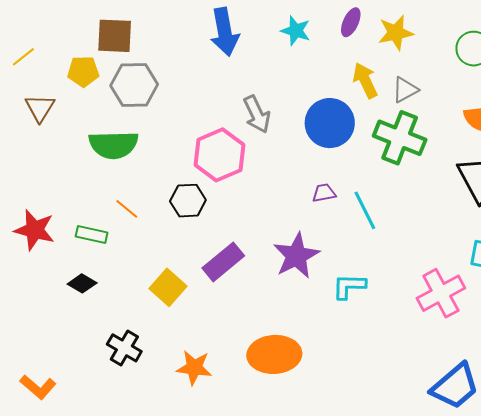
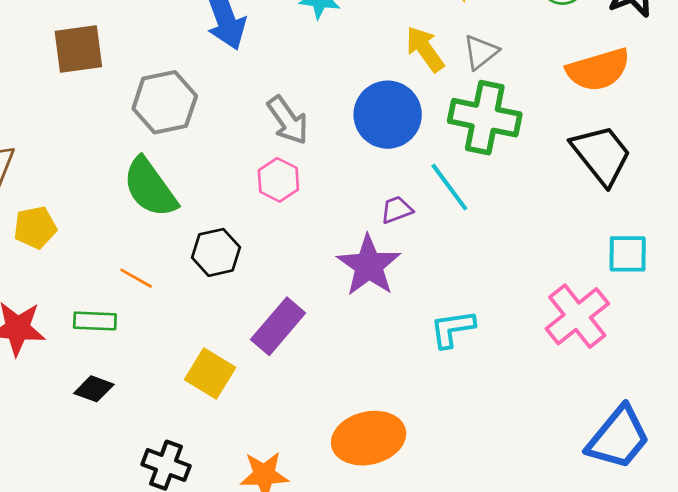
yellow pentagon: (83, 71) -> (35, 227), moved
gray hexagon: (134, 85) -> (165, 102), moved
green semicircle: (113, 145) -> (150, 188), moved, turned 66
pink hexagon: (219, 155) -> (278, 180), moved, size x0.6
cyan line: (365, 210) -> (449, 187), moved
purple star: (296, 256) -> (369, 265), moved

